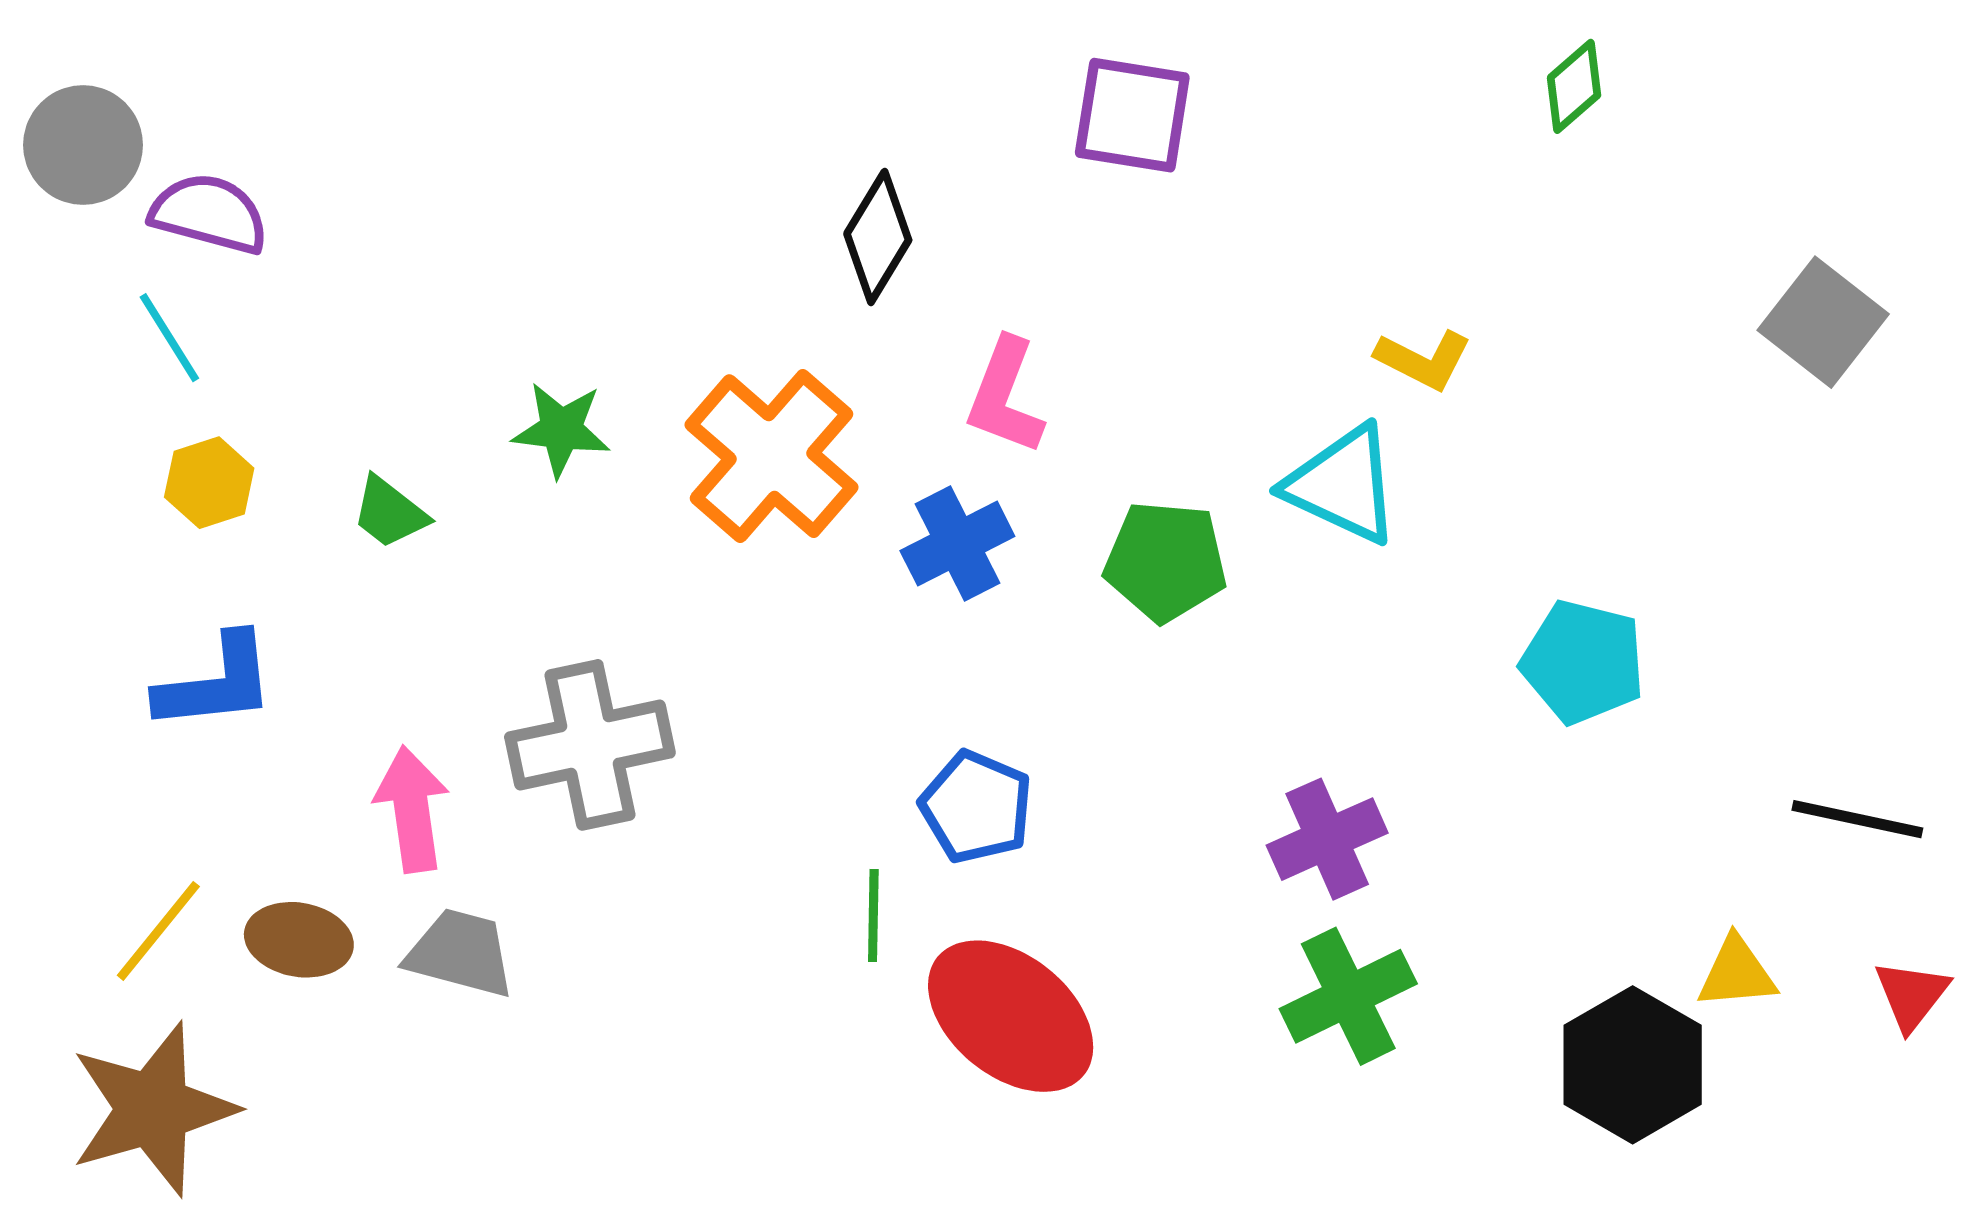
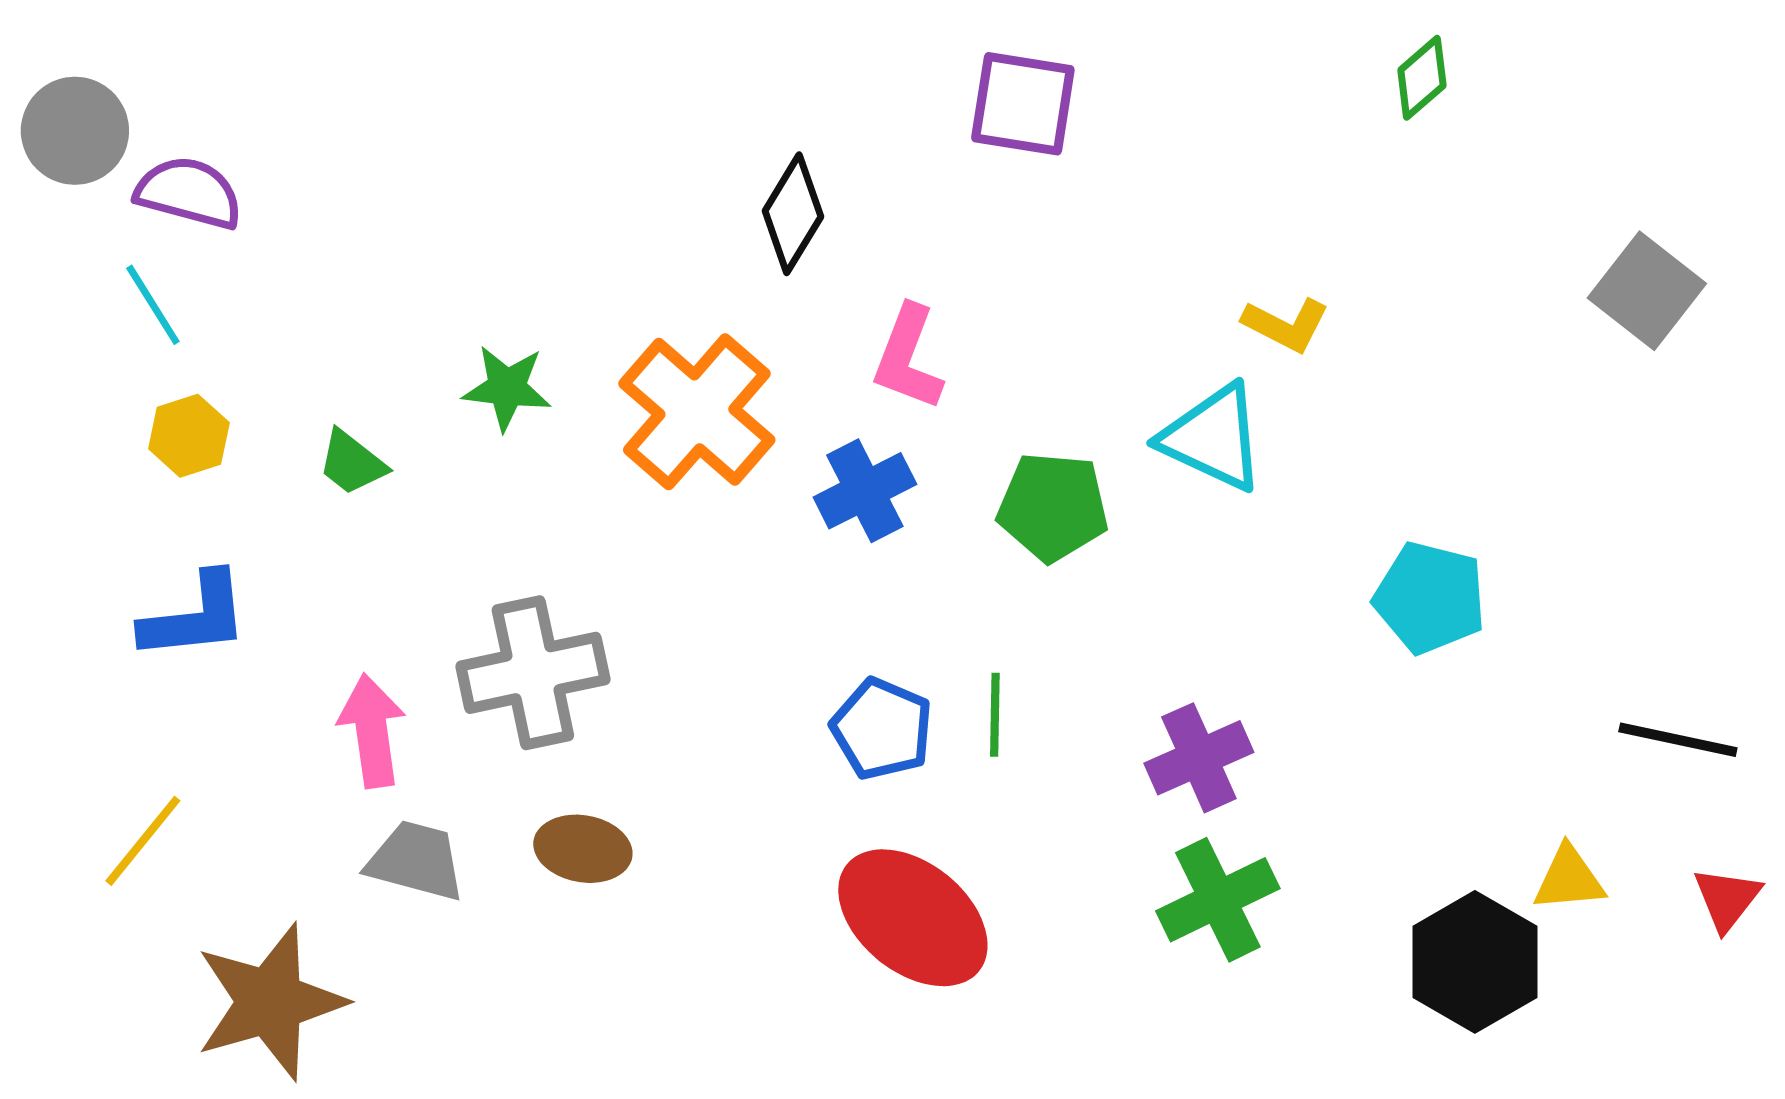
green line: (873, 915) -> (995, 715), moved
brown ellipse: (299, 940) -> (583, 849), moved
brown star: (153, 1109) -> (270, 1002), moved

